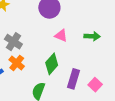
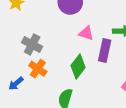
purple rectangle: (74, 79) -> (105, 50), moved

